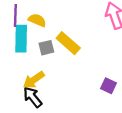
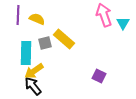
cyan rectangle: (21, 39) -> (26, 53), moved

